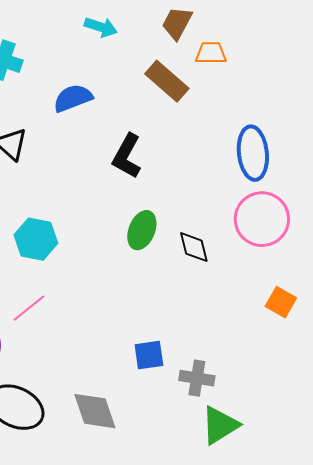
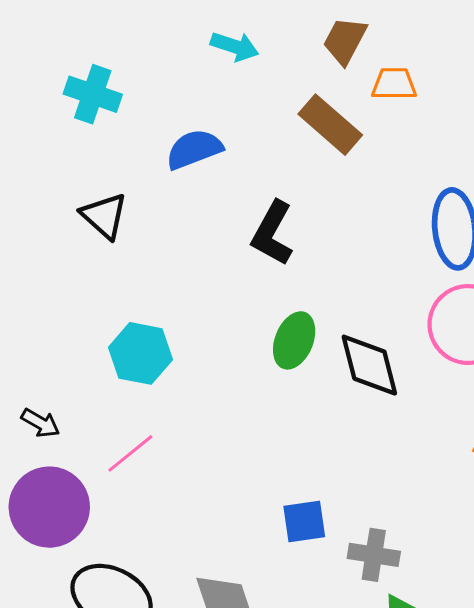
black diamond: (194, 247) -> (369, 365), size x1.4

